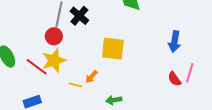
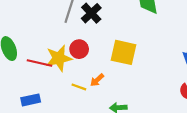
red circle: (54, 36) -> (79, 49), moved
red line: (37, 67) -> (39, 63), turned -30

